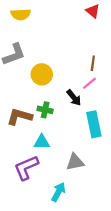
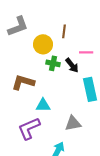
brown line: (93, 63) -> (64, 31), moved
pink line: (89, 83) -> (86, 52), turned 40
green cross: (45, 110) -> (53, 63), moved

